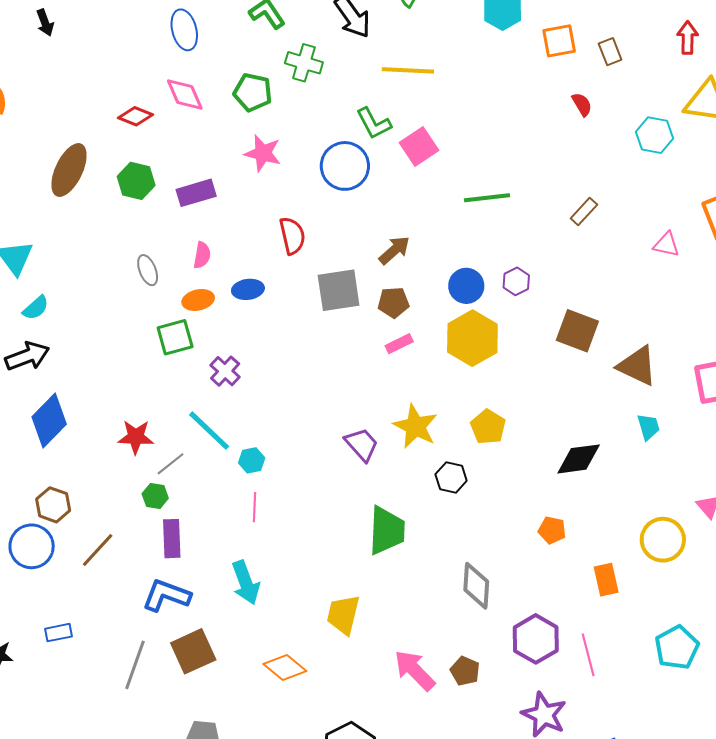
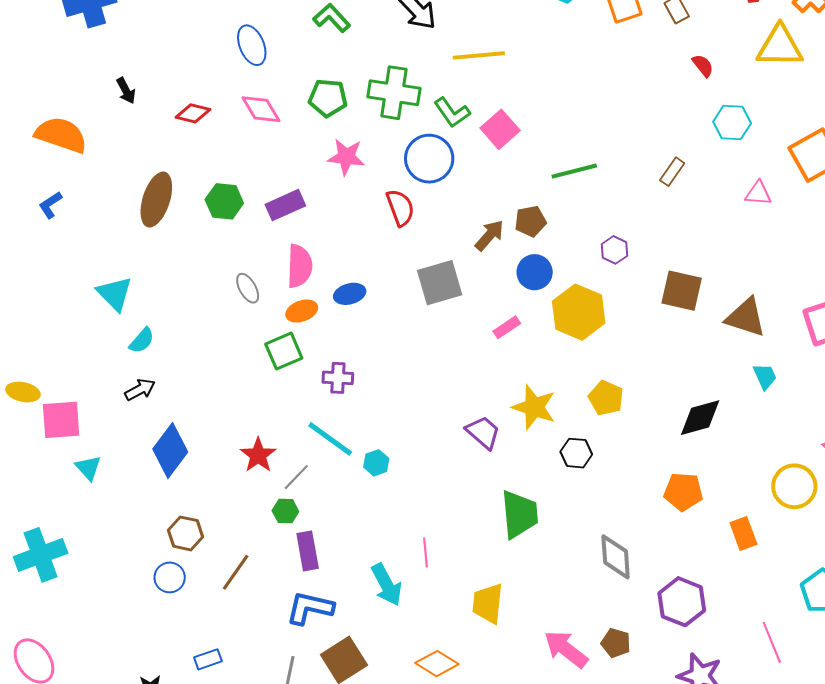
black arrow: (45, 23) -> (126, 91), moved
green cross: (304, 63) -> (394, 93), moved, size x1.4
red semicircle: (582, 104) -> (703, 66), moved
red diamond: (136, 116) -> (193, 113), moved
cyan hexagon: (655, 135) -> (732, 123), moved
red semicircle: (292, 236) -> (400, 208), moved
pink semicircle: (202, 255) -> (300, 266), size x1.6
blue circle: (466, 286) -> (535, 272), moved
brown pentagon: (393, 302) -> (530, 221), moved
black arrow: (27, 356) -> (140, 390), size x0.7
purple cross: (225, 371) -> (338, 378), turned -32
red star: (136, 437) -> (258, 455), turned -30
pink line: (255, 507) -> (426, 553), moved
orange pentagon: (552, 530) -> (683, 492), size x1.4
blue circle: (32, 546) -> (170, 577), size x0.7
pink line: (588, 655) -> (772, 642), moved

